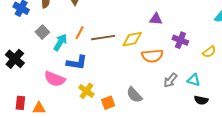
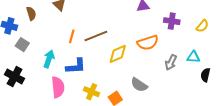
gray square: (42, 32) -> (22, 45), moved
yellow diamond: (132, 39) -> (118, 54), moved
cyan arrow: (60, 42) -> (49, 59), moved
pink semicircle: (55, 79) -> (58, 87), turned -105
black semicircle: (201, 100) -> (205, 75), turned 104

